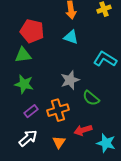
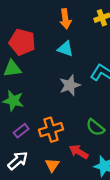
gray star: (70, 80) -> (70, 85), moved
green semicircle: (91, 98) -> (95, 127), moved
red arrow: (83, 130) -> (79, 152), turned 48

